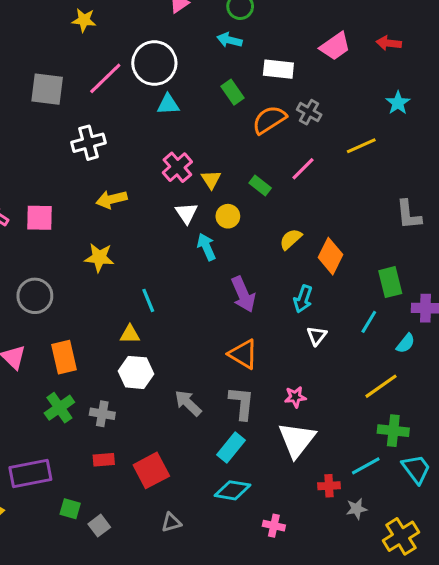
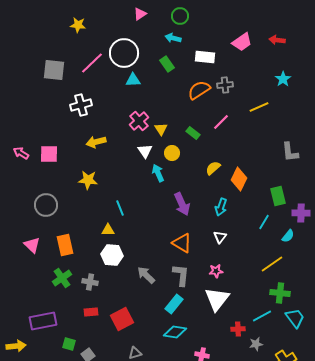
green rectangle: (232, 92) -> (167, 64), moved
gray cross: (309, 112) -> (225, 85), turned -35
white triangle: (317, 336) -> (220, 237), moved

